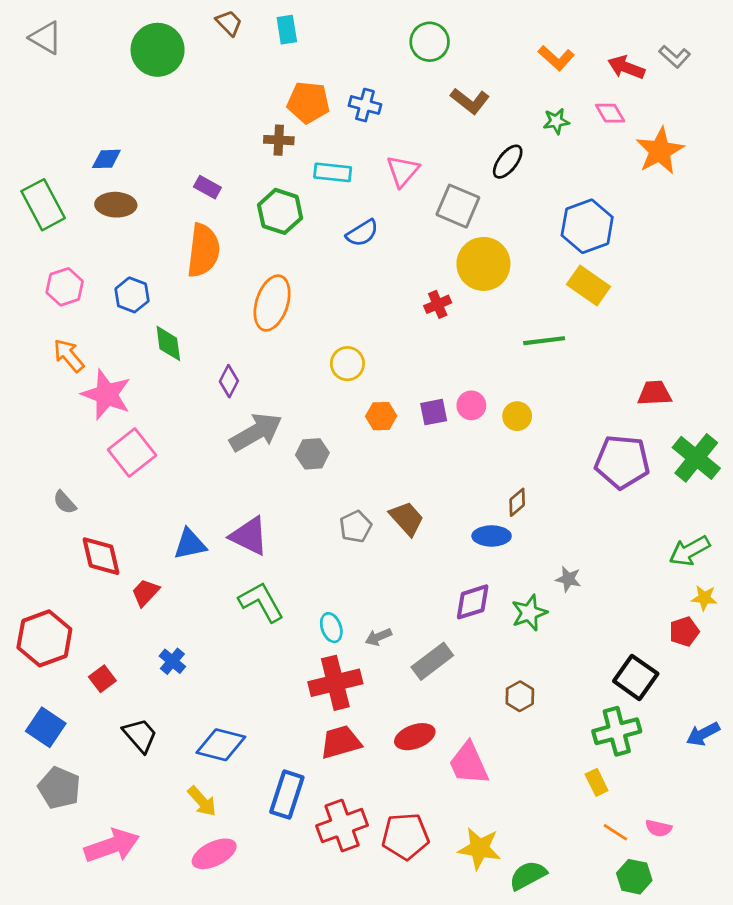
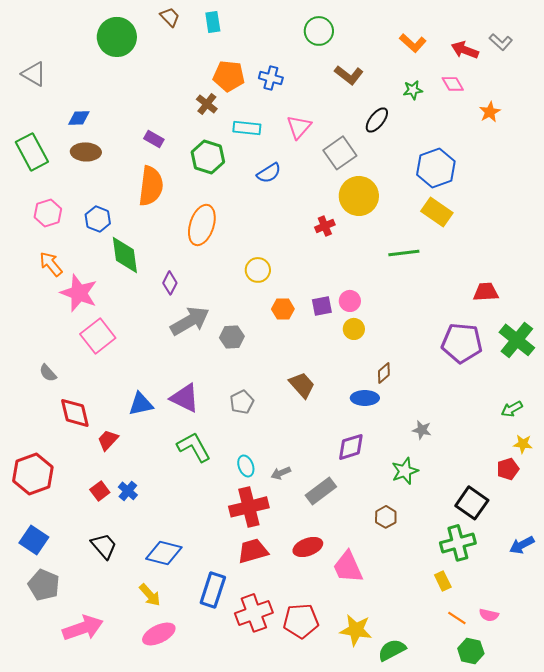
gray triangle: (46, 38) -> (34, 74), moved
brown cross: (279, 140) -> (207, 104), turned 35
orange star: (660, 151) -> (490, 112), size x0.6
gray square: (458, 206) -> (340, 153), turned 32
green diamond: (168, 343) -> (125, 255), size x1.4
yellow circle: (517, 416) -> (354, 329), moved
gray pentagon: (356, 527) -> (242, 402), moved
green arrow: (690, 551) -> (512, 409), size x0.7
green star: (529, 613) -> (405, 471), moved
red square: (102, 679) -> (100, 491), moved

